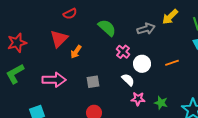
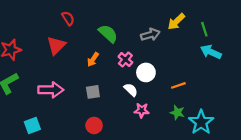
red semicircle: (70, 14) -> (68, 18), turned -96
orange arrow: (76, 52) -> (93, 59), moved
orange line: (172, 63) -> (178, 85), moved
green star: (161, 103) -> (177, 112), moved

